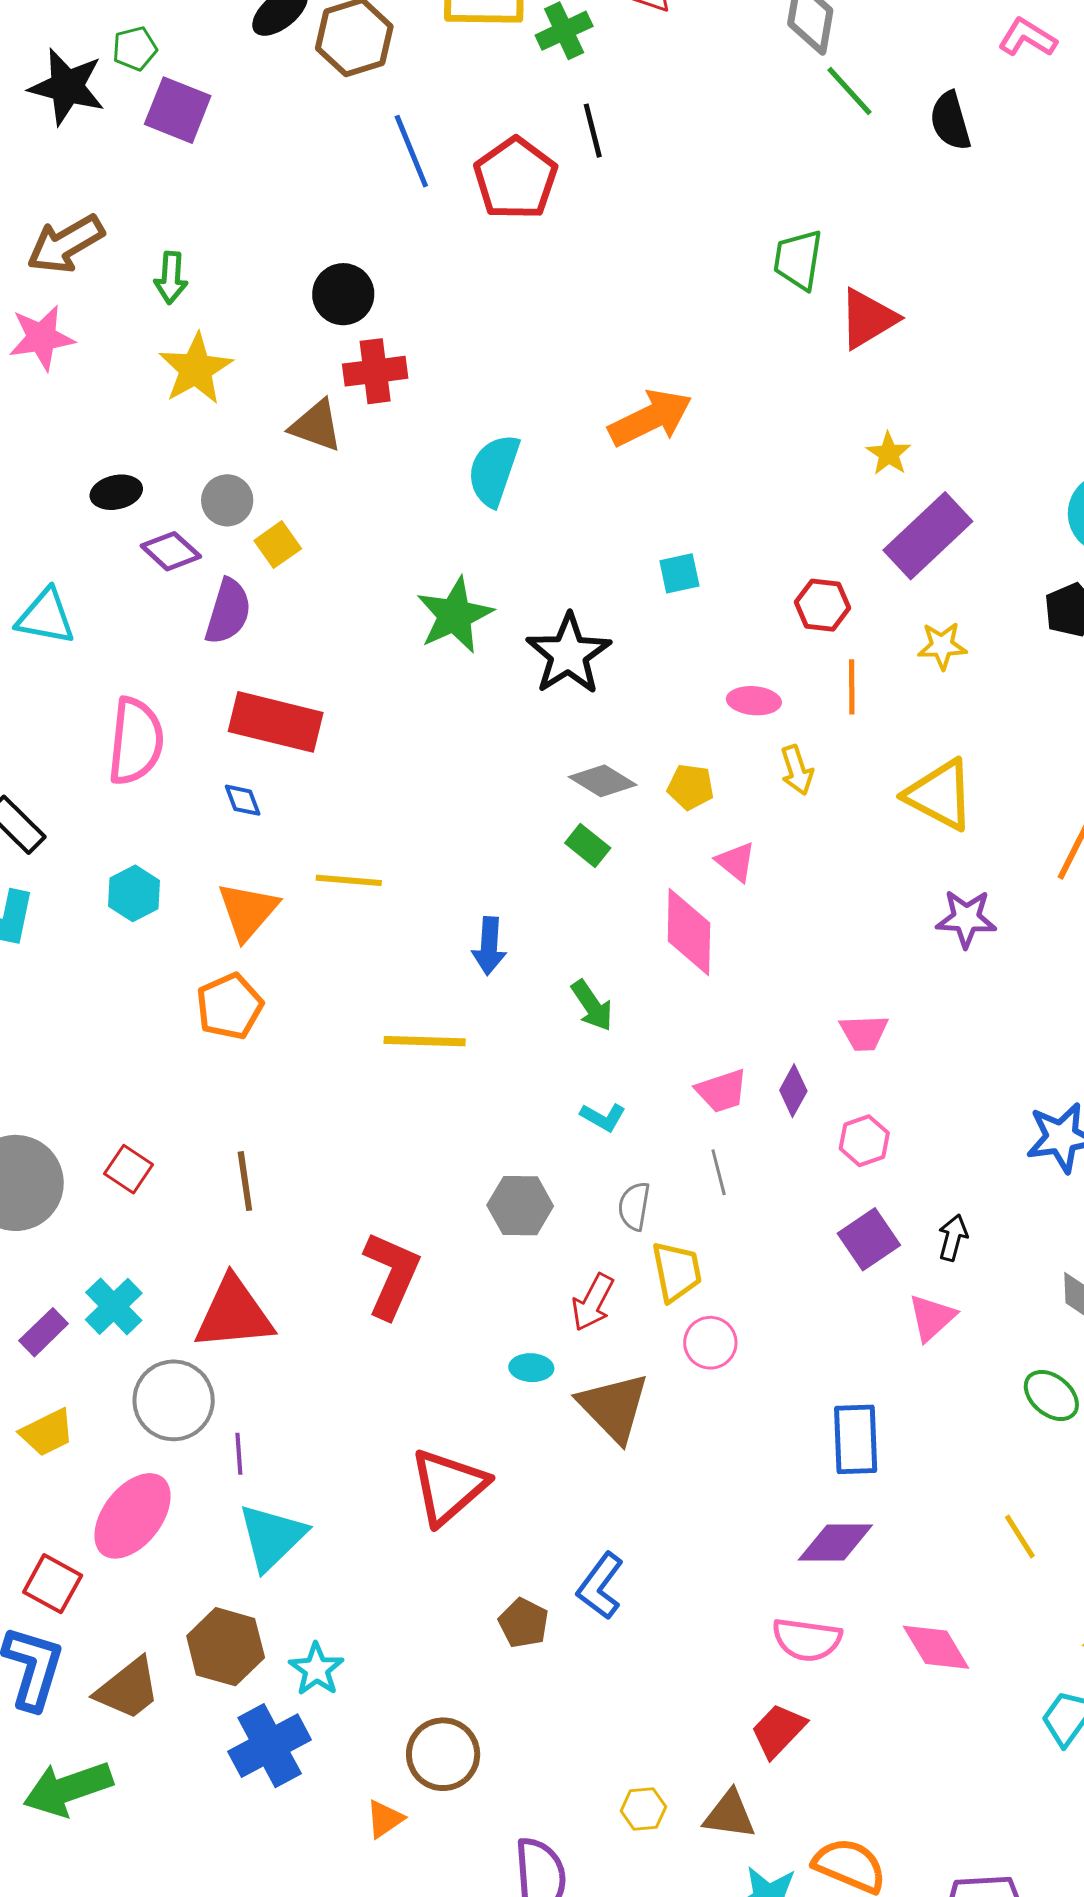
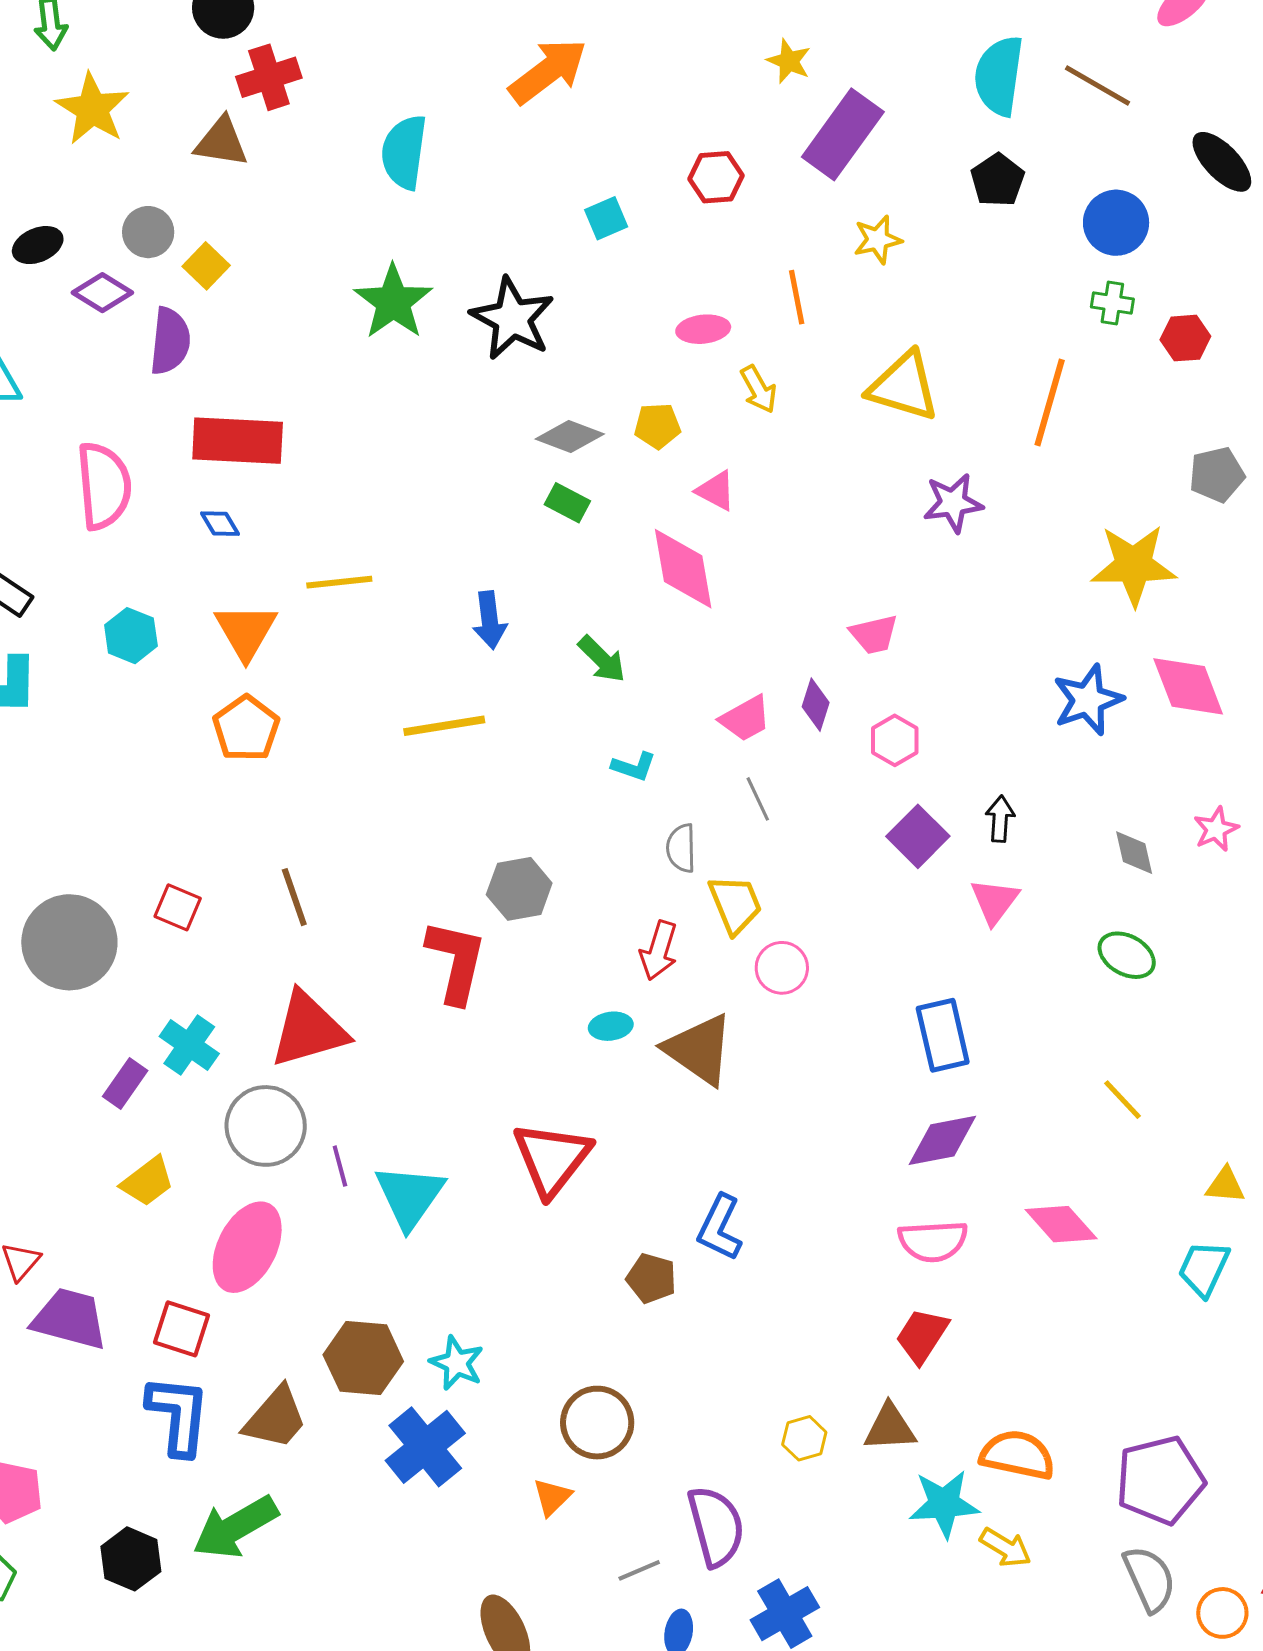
red hexagon: (822, 605) -> (716, 177), moved
gray hexagon: (520, 1206) -> (519, 889), moved
cyan triangle: (272, 1537) -> (410, 1196), moved

